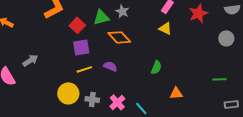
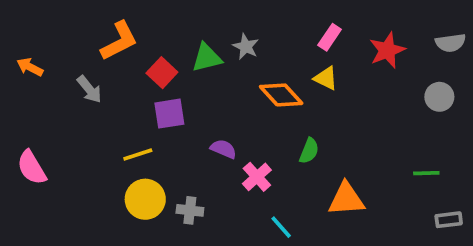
orange diamond: (119, 37) -> (281, 95), moved
gray arrow: (30, 60) -> (89, 89), moved, turned 84
yellow line: (84, 69) -> (138, 155), moved
orange triangle: (176, 93) -> (346, 199), size x1.5
pink cross: (117, 102) -> (257, 177), moved

